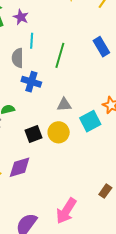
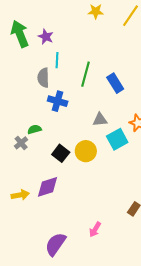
blue rectangle: (101, 47) -> (115, 83), moved
gray triangle: (64, 105) -> (100, 120), moved
black square: (33, 134) -> (61, 153), turned -30
pink arrow: (66, 211) -> (95, 230), size x0.6

